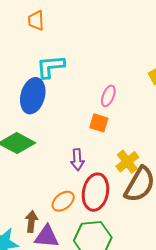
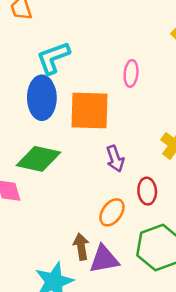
orange square: (99, 123) -> (89, 111), moved, size x1.8
red ellipse: (95, 192) -> (147, 191), size x0.6

